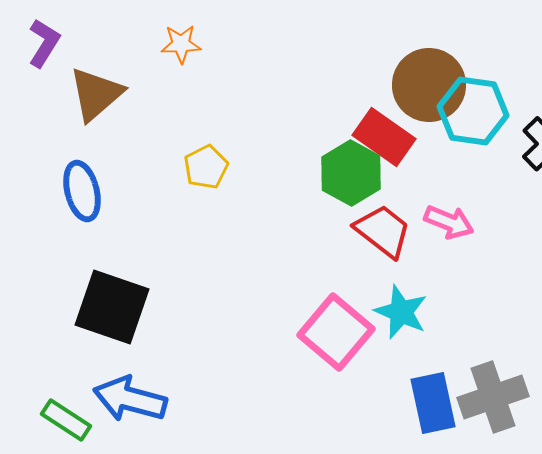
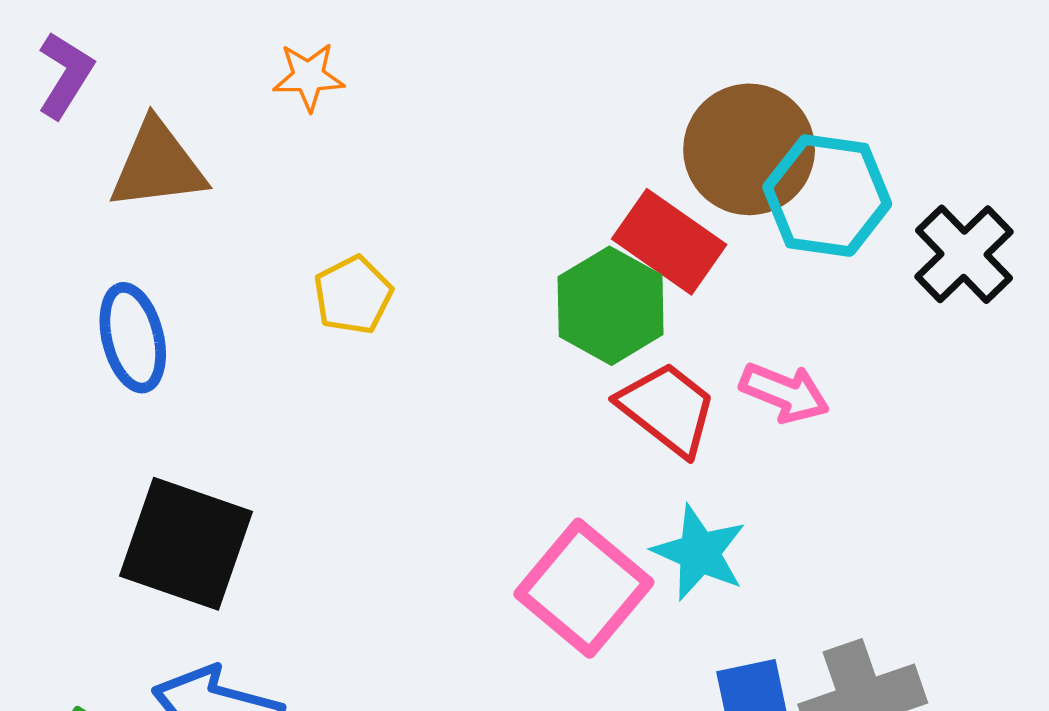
brown triangle: (96, 94) -> (158, 165), turned 34

